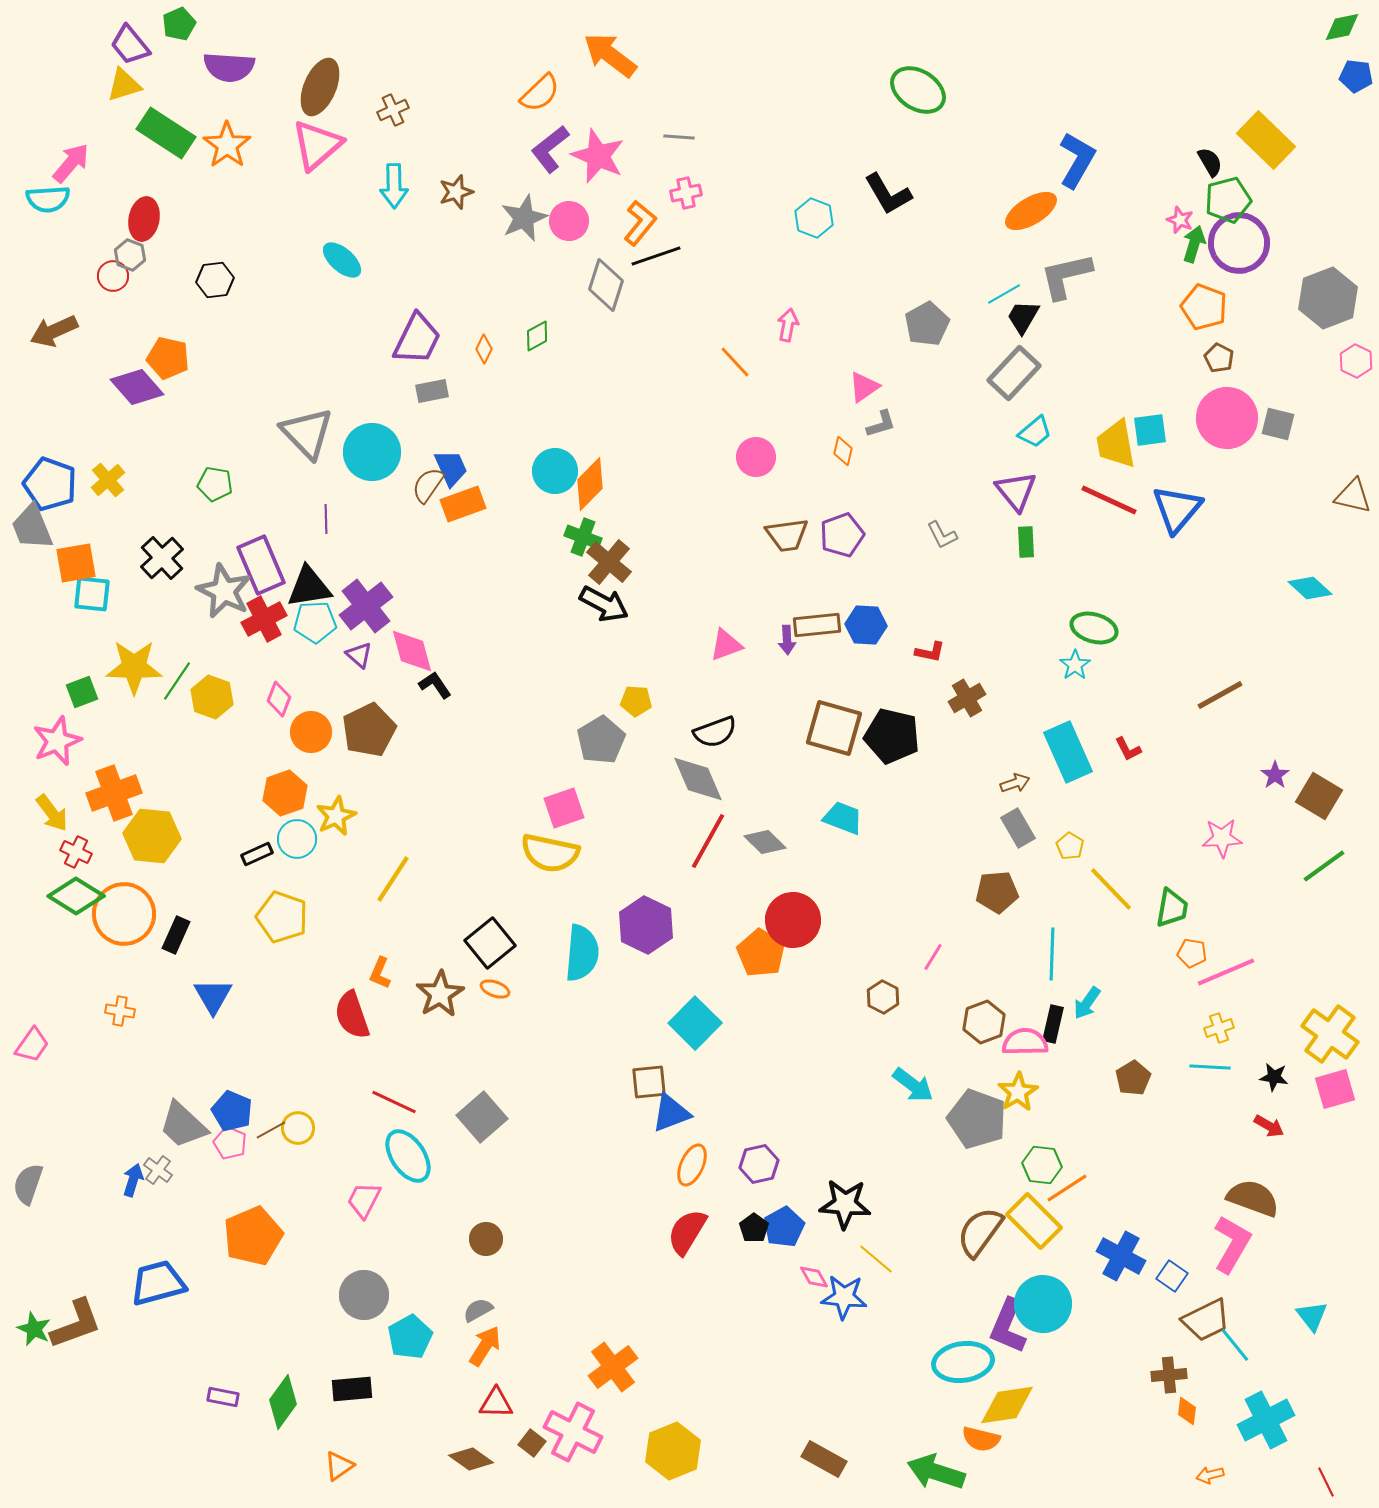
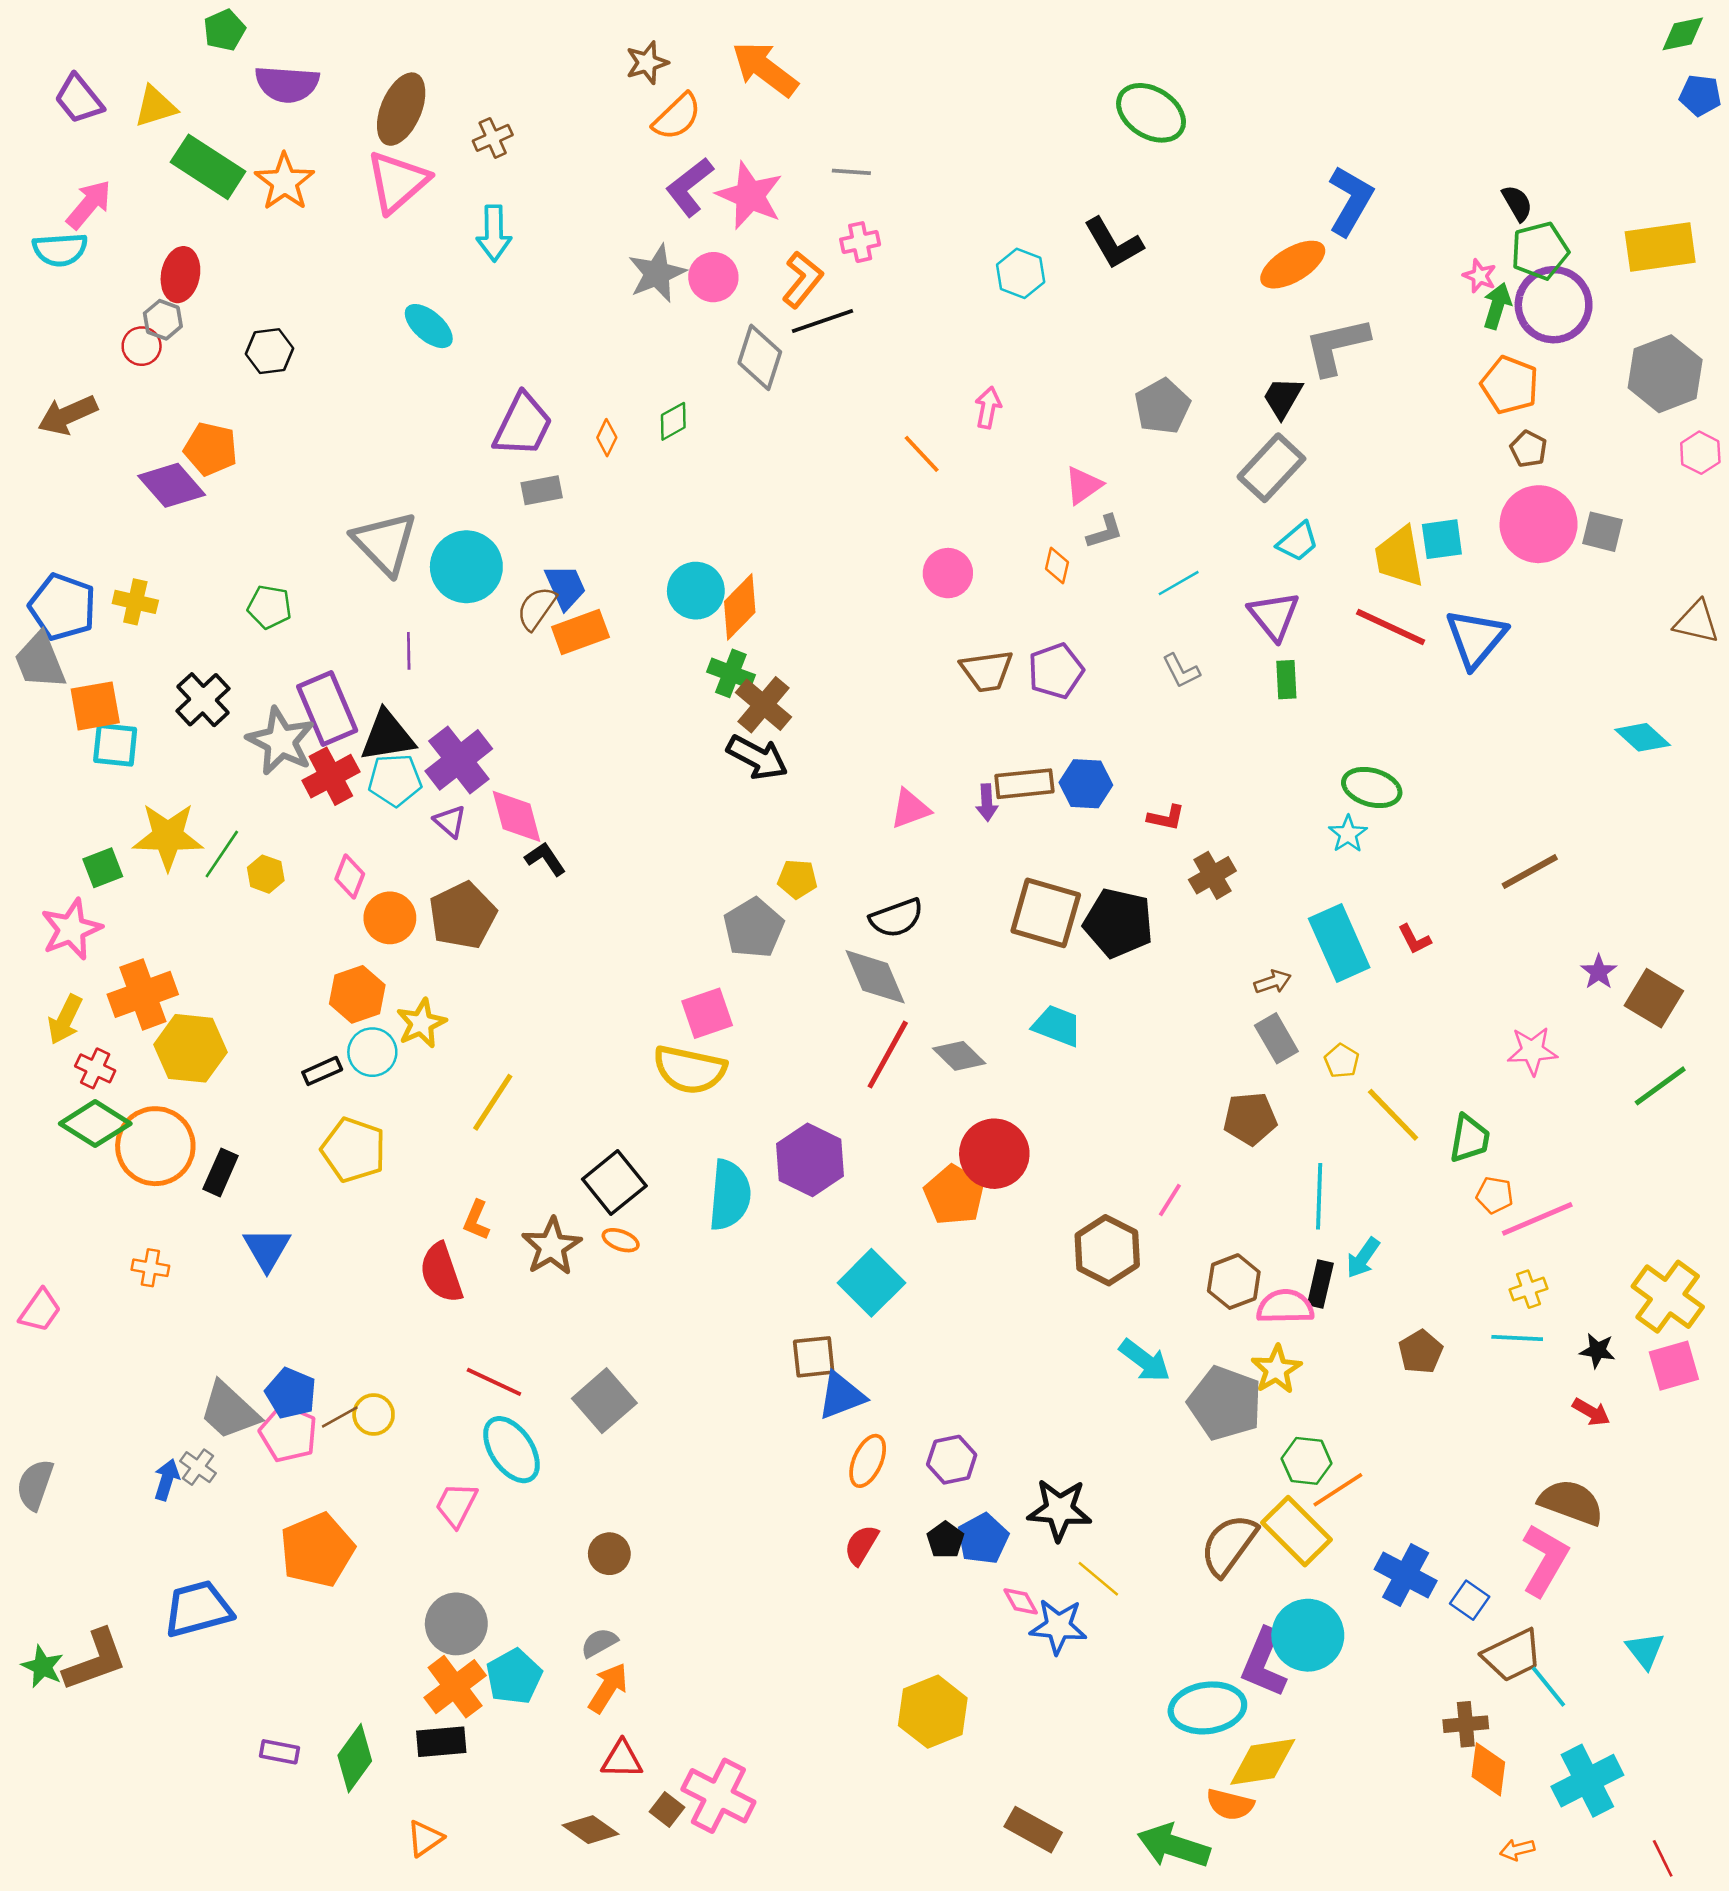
purple trapezoid: (130, 45) -> (79, 99), moved
yellow rectangle: (1266, 140) -> (1660, 247), moved, turned -52
brown star: (456, 192) -> (647, 63), moved
cyan line: (1004, 294) -> (1179, 583), moved
yellow cross: (108, 480) -> (135, 602), turned -36
yellow hexagon: (212, 697) -> (266, 874), size x0.7
yellow arrow: (52, 813) -> (65, 1019), turned 63
brown hexagon: (883, 997) -> (1107, 1250), size x1.6
pink pentagon: (230, 1143) -> (288, 1433), size x1.4
red semicircle: (687, 1232) -> (861, 1545), size x0.7
orange cross: (613, 1367) -> (455, 1687), moved
orange diamond: (1187, 1411) -> (1488, 1769), size x1.5
yellow hexagon: (673, 1451) -> (933, 1712), moved

